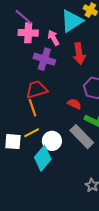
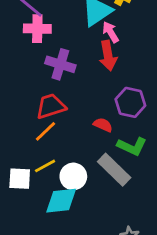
pink arrow: (53, 38) -> (111, 32), moved
orange line: (32, 108) -> (46, 131), turned 66
cyan diamond: (43, 158) -> (61, 201), turned 45

